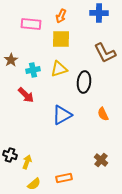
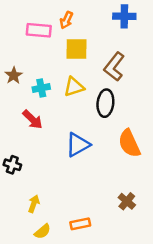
orange arrow: (61, 16) -> (66, 20), moved
brown L-shape: (105, 53) -> (114, 67), moved, turned 65
orange semicircle: (103, 114) -> (129, 143), size x1.6
black cross: (10, 155) -> (12, 165), moved

